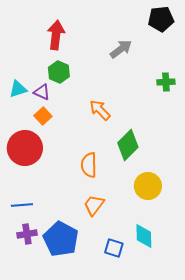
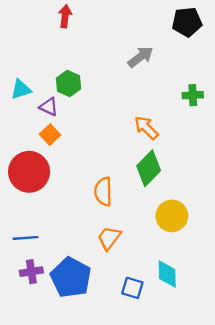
red arrow: (56, 35) -> (65, 16), moved, size x0.7
cyan triangle: (18, 89) -> (21, 89), moved
orange arrow: (100, 110) -> (146, 128), moved

